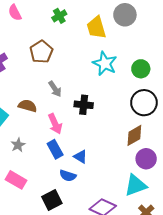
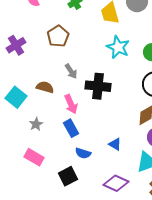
black cross: (84, 105) -> (98, 86), size x1.4
blue triangle: (80, 157) -> (115, 144), moved

